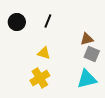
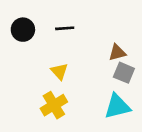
black line: (48, 21) -> (65, 28), turned 64
yellow triangle: (44, 53) -> (59, 71), turned 32

